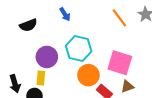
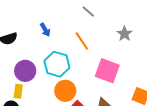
orange line: (119, 18) -> (82, 41), moved
pink square: (120, 63) -> (107, 71), moved

